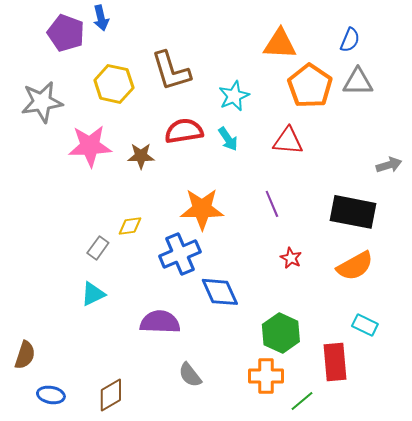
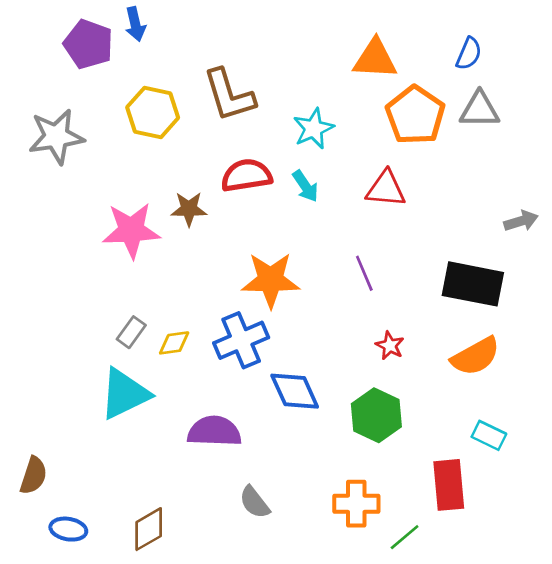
pink star: (90, 146) -> (131, 230), moved
yellow diamond: (130, 226) -> (174, 343), moved
cyan triangle: (93, 294) -> (125, 394), size x1.6
green hexagon: (281, 333) -> (376, 415), moved

